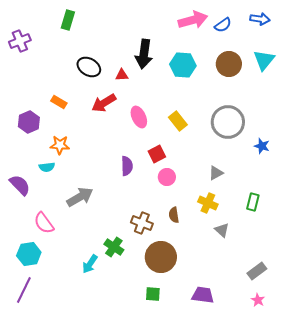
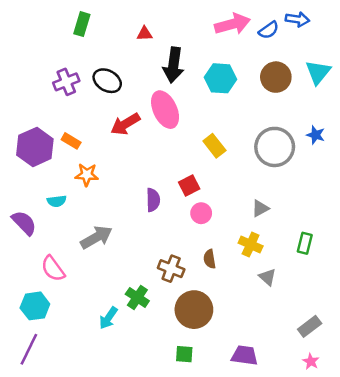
blue arrow: (260, 19) -> (298, 19), moved
purple cross: (20, 41) -> (66, 82), moved
red triangle: (122, 75) -> (145, 34), moved
orange rectangle: (59, 102) -> (71, 141), moved
pink ellipse: (139, 117) -> (165, 110), moved, size x1.4
purple hexagon: (29, 122) -> (35, 147), size x1.4
orange star: (60, 145) -> (87, 175), moved
blue star: (262, 146) -> (316, 135), moved

